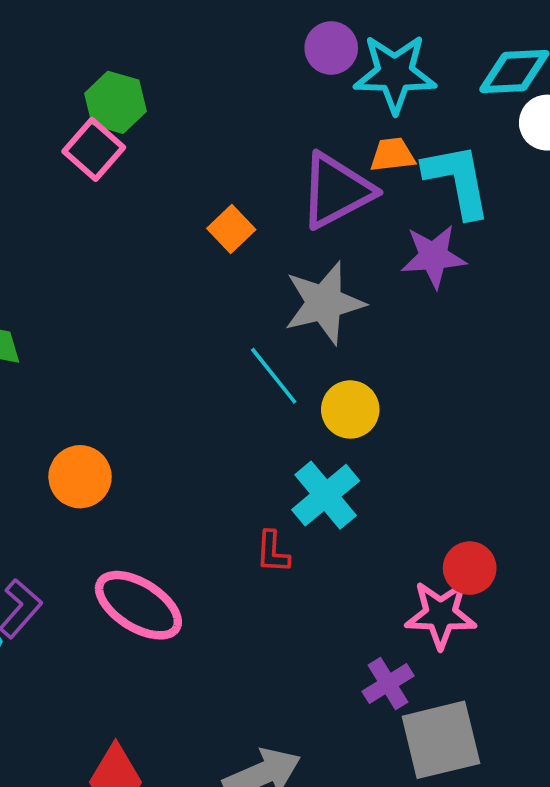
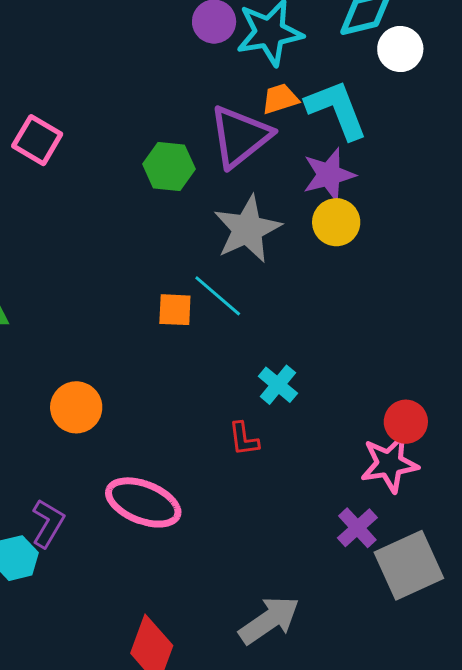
green hexagon: (115, 102) -> (169, 167), moved
orange square: (231, 229) -> (175, 310), moved, turned -33
yellow circle: (350, 409) -> (336, 222), moved
cyan cross: (326, 495) -> (278, 385), size x0.7

